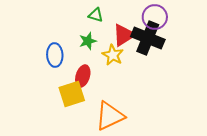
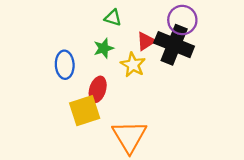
red triangle: (124, 35) -> (146, 41), size x0.7
orange triangle: (110, 116) -> (129, 136), turned -36

